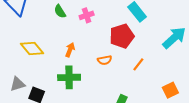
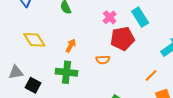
pink cross: (87, 15) -> (110, 17), moved, turned -32
orange line: (138, 64) -> (151, 75), moved

